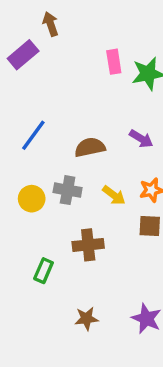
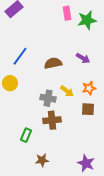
gray cross: (68, 190) -> (48, 98), moved
yellow circle: (32, 199) -> (10, 83), moved
brown star: (86, 319) -> (42, 160), moved

